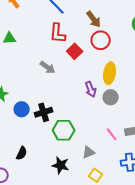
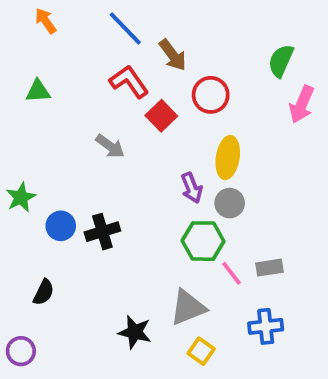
brown arrow: (94, 19) -> (173, 55), moved
red L-shape: (58, 33) -> (129, 82), turned 140
green hexagon: (64, 130) -> (203, 241), moved
gray triangle: (89, 152) -> (188, 307), size x1.5
black semicircle: (22, 153) -> (44, 292), moved

